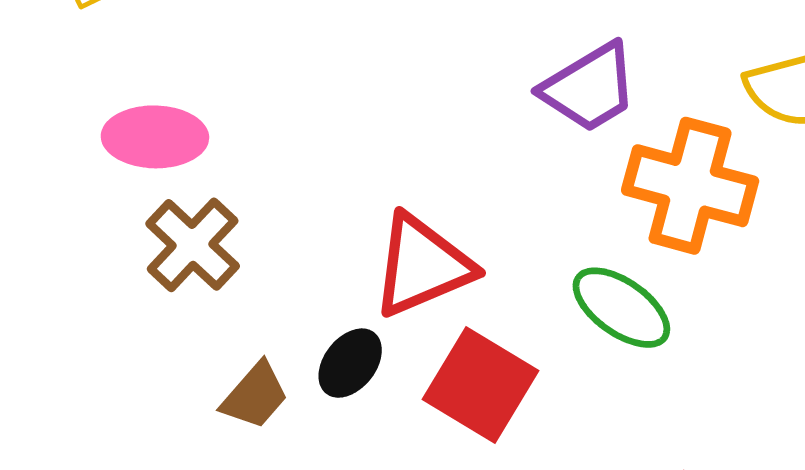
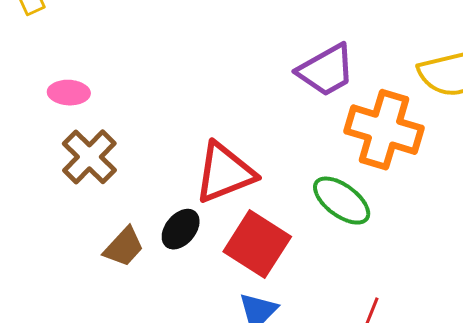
pink ellipse: (155, 137) -> (69, 93), size x0.7

